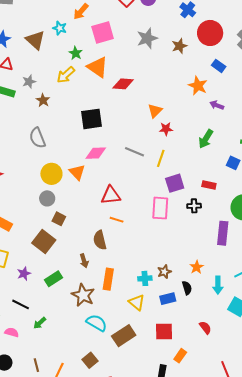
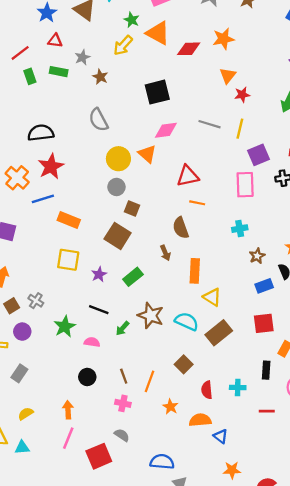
orange star: (198, 86) -> (223, 39), moved, turned -30
cyan cross: (145, 278) -> (240, 229), moved
brown star: (83, 295) -> (151, 316), moved
yellow triangle: (137, 302) -> (212, 297), moved

